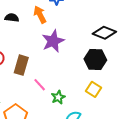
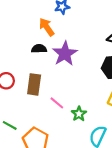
black semicircle: (12, 18) -> (39, 49), moved

